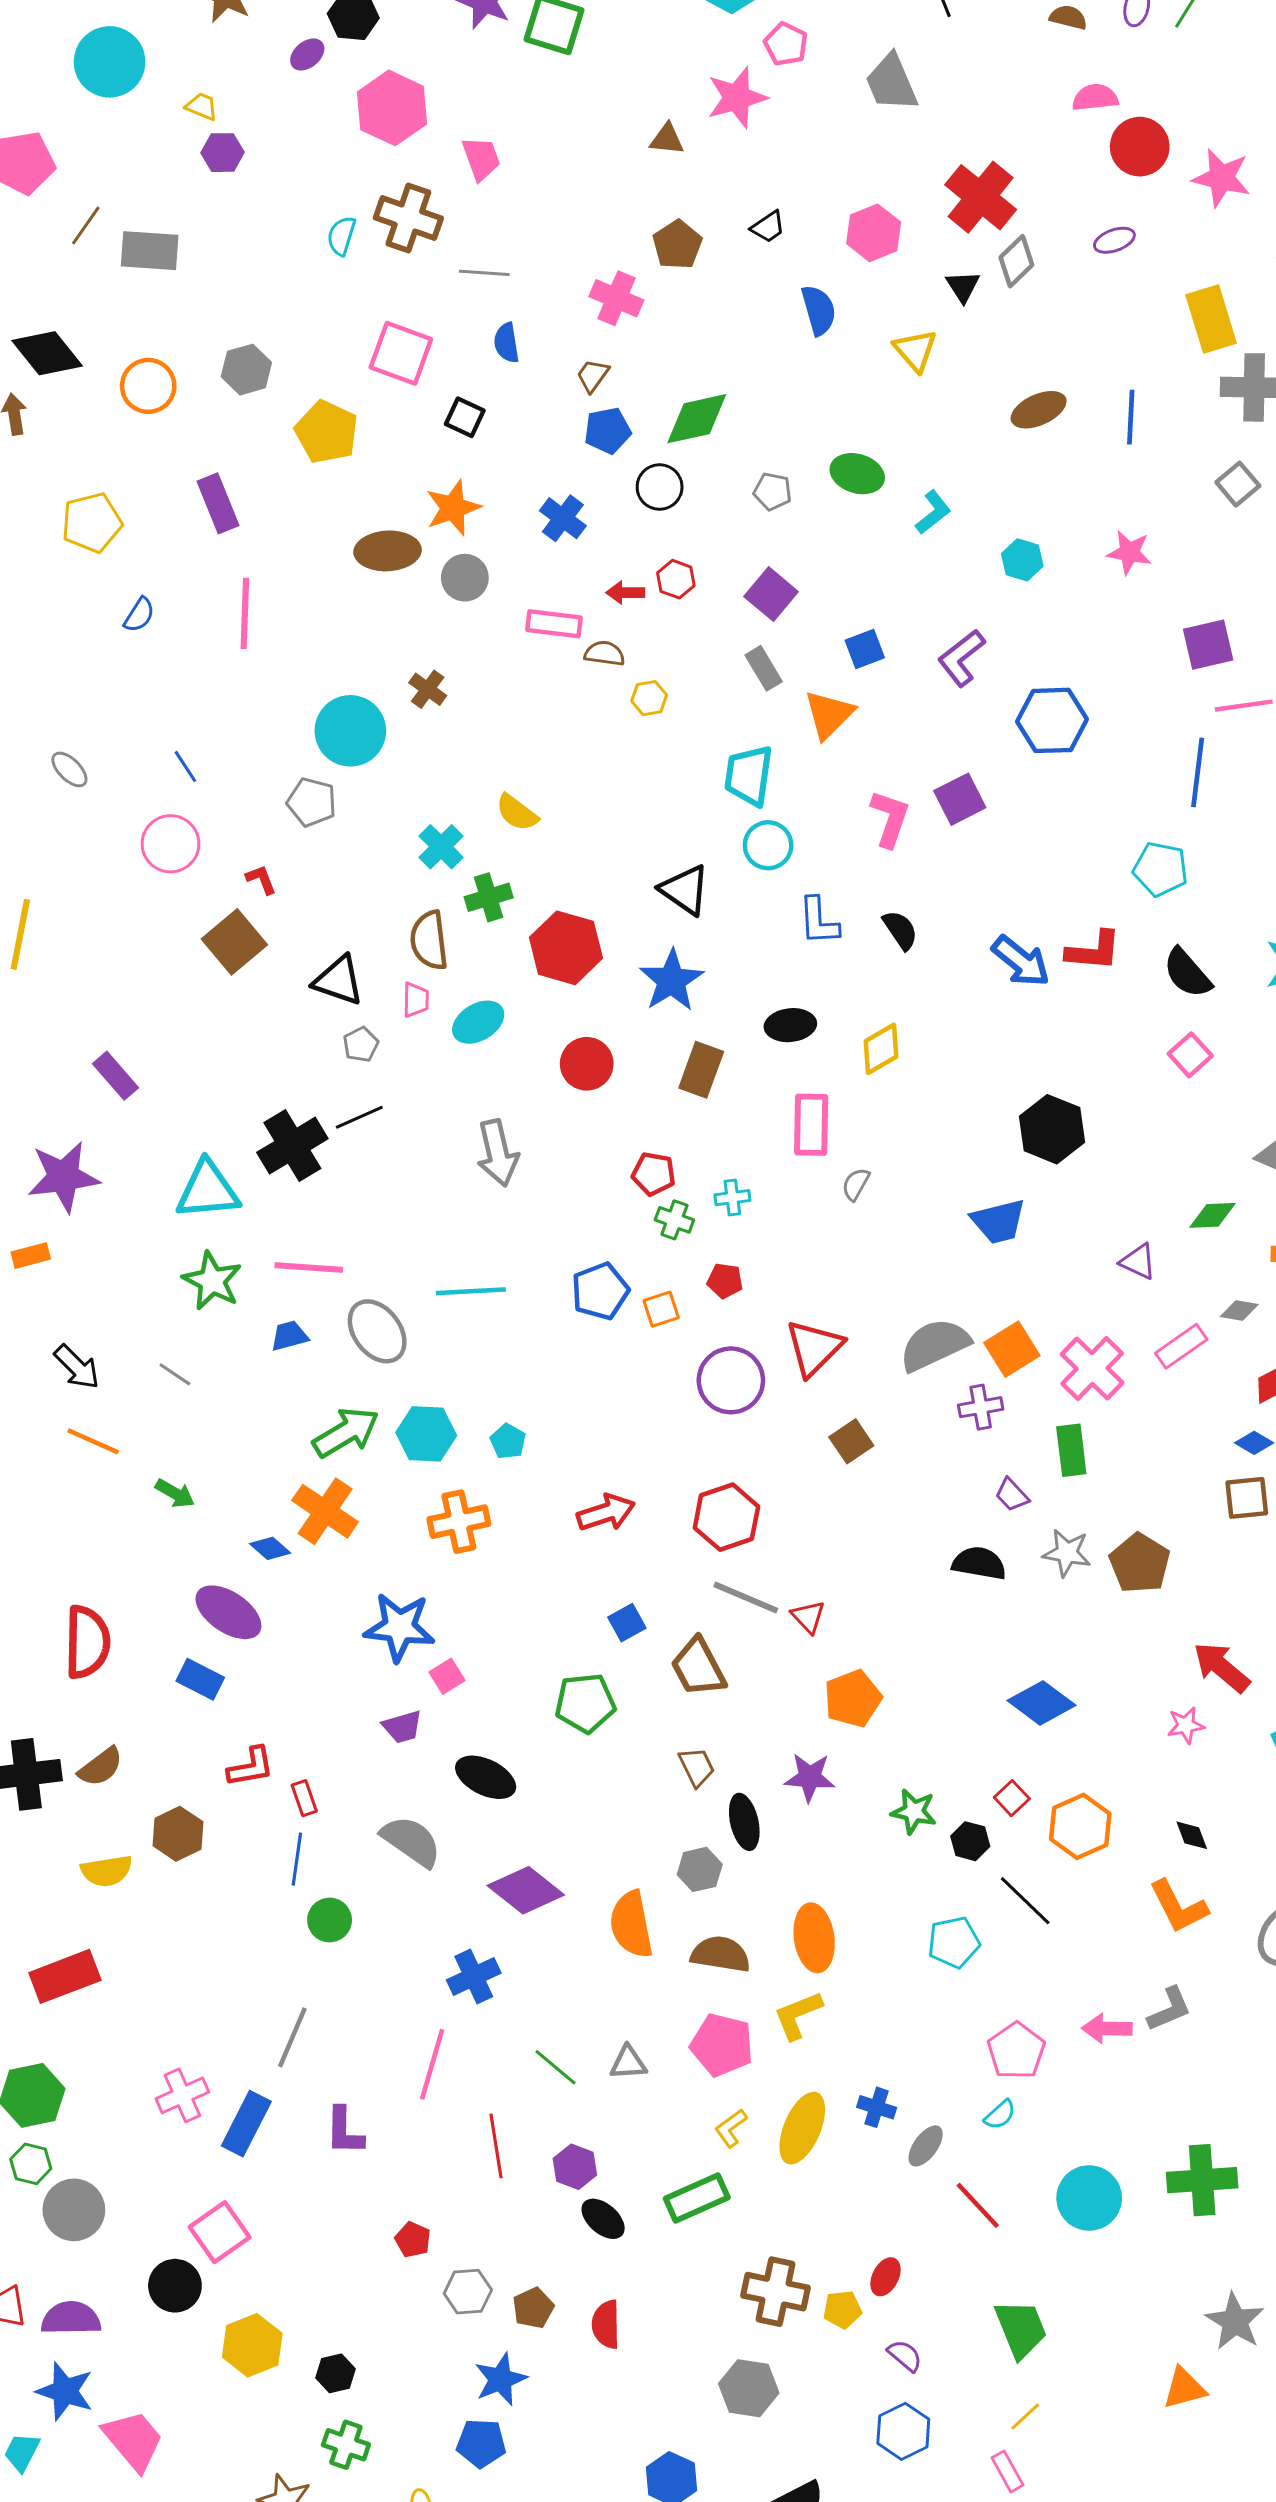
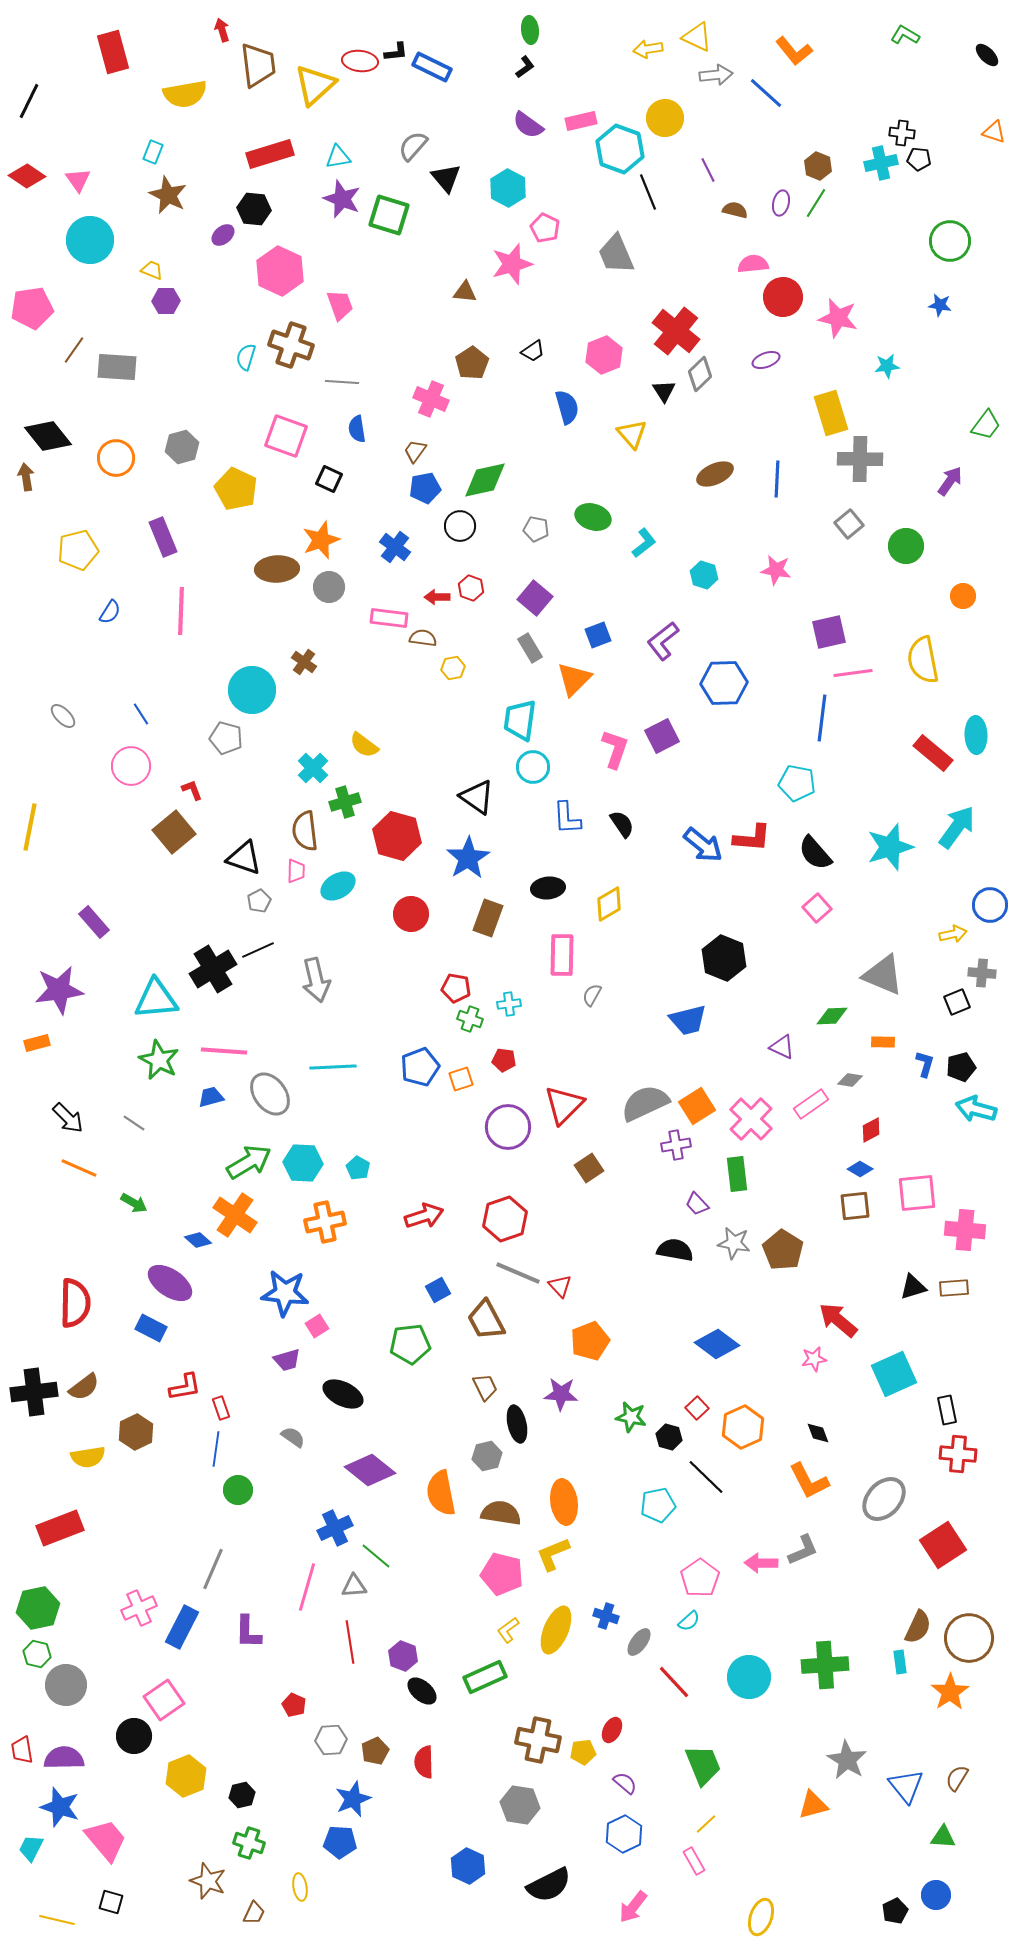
gray arrow: (498, 1153) -> (316, 980), moved
gray semicircle: (411, 1841) -> (293, 1437), size x0.6
gray triangle: (628, 2063) -> (354, 1586), moved
green line: (555, 2067) -> (376, 1556), moved

